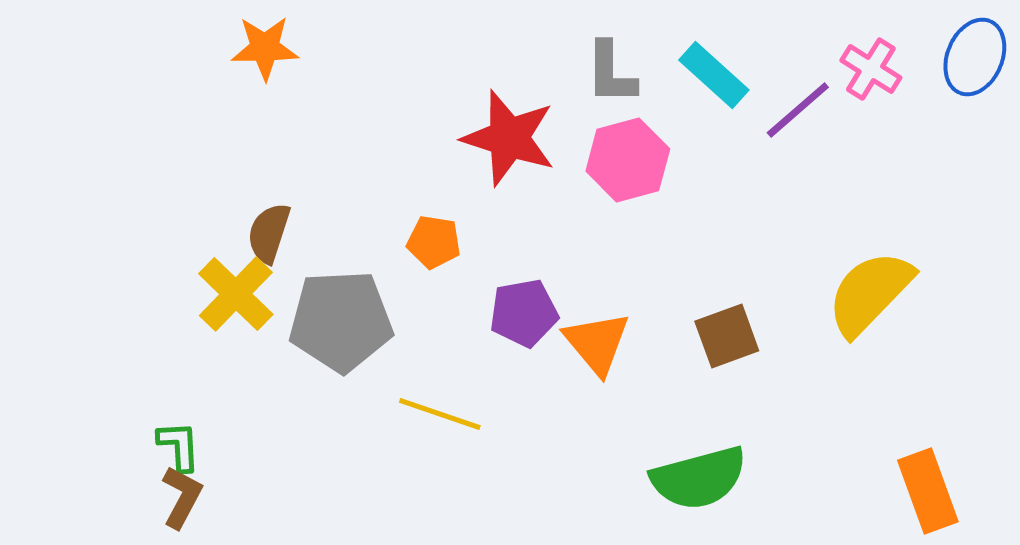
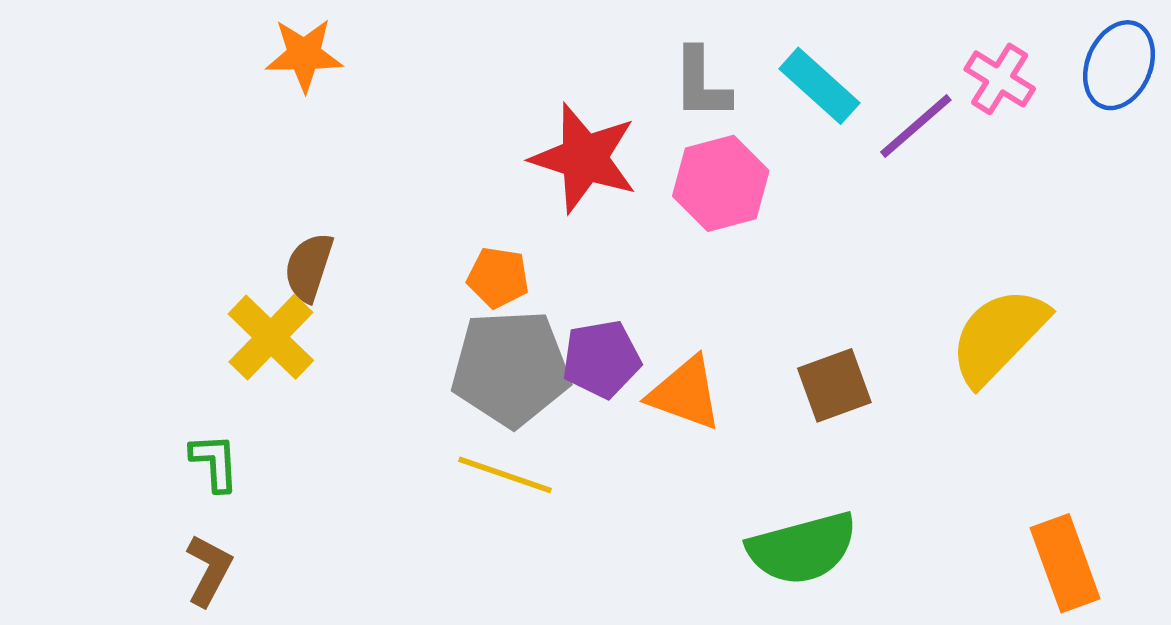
gray pentagon: (341, 321) -> (511, 368), moved
orange triangle: (597, 343) -> (685, 393), turned -30
green L-shape: (179, 446) -> (215, 462), moved

